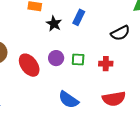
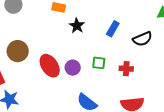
blue rectangle: (79, 17) -> (113, 29), moved
purple circle: (56, 58) -> (73, 68), moved

